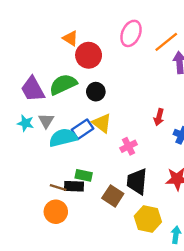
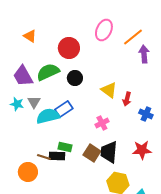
orange triangle: (70, 38) -> (30, 36), moved
yellow triangle: (102, 123) -> (109, 90), moved
brown square: (113, 196) -> (92, 153), moved
orange circle: (56, 212) -> (28, 172), moved

